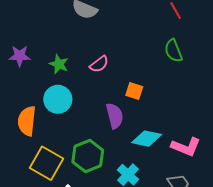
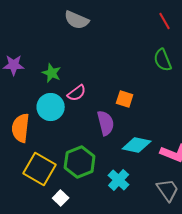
pink semicircle: (99, 64) -> (77, 93), moved

